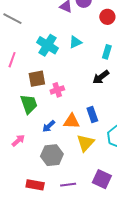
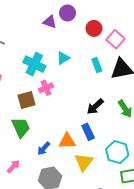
cyan rectangle: (107, 52) -> (97, 65), turned -32
black arrow: (101, 77) -> (95, 107), moved
pink cross: (57, 90) -> (46, 88), moved

